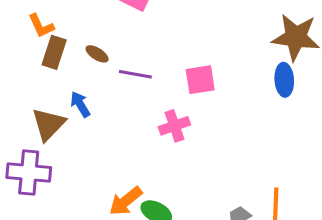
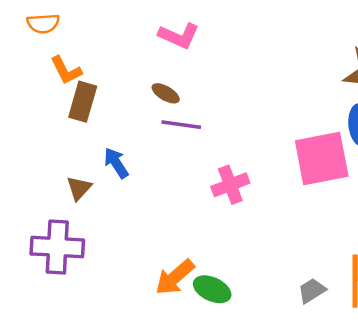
brown ellipse: (97, 54) -> (166, 93), moved
pink square: (200, 80) -> (322, 159), moved, size x1.5
brown triangle: (48, 124) -> (79, 188), size x0.6

